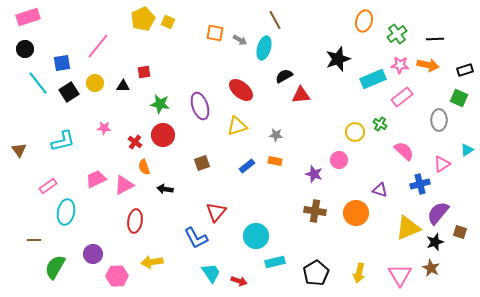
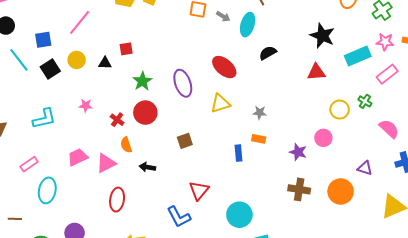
black star: (338, 59) -> (322, 36), turned -30
red triangle: (301, 95) -> (316, 72), moved
green star: (160, 104) -> (142, 81), turned 30
blue rectangle: (247, 166) -> (238, 153), moved, turned -56

